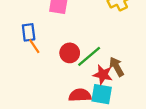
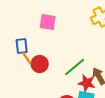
red circle: (70, 53) -> (40, 64), moved

